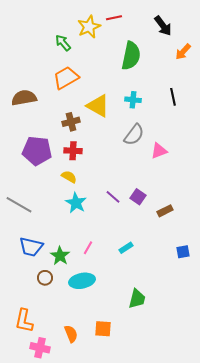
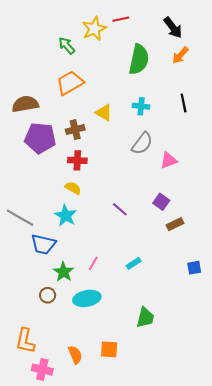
orange arrow: (183, 52) -> (180, 55), moved
yellow triangle: (98, 106) -> (104, 113), size x0.7
purple pentagon: (37, 151) -> (40, 138), moved
purple square: (138, 197) -> (161, 202), moved
cyan star: (76, 203) -> (66, 216), moved
blue trapezoid: (31, 247) -> (43, 244), moved

